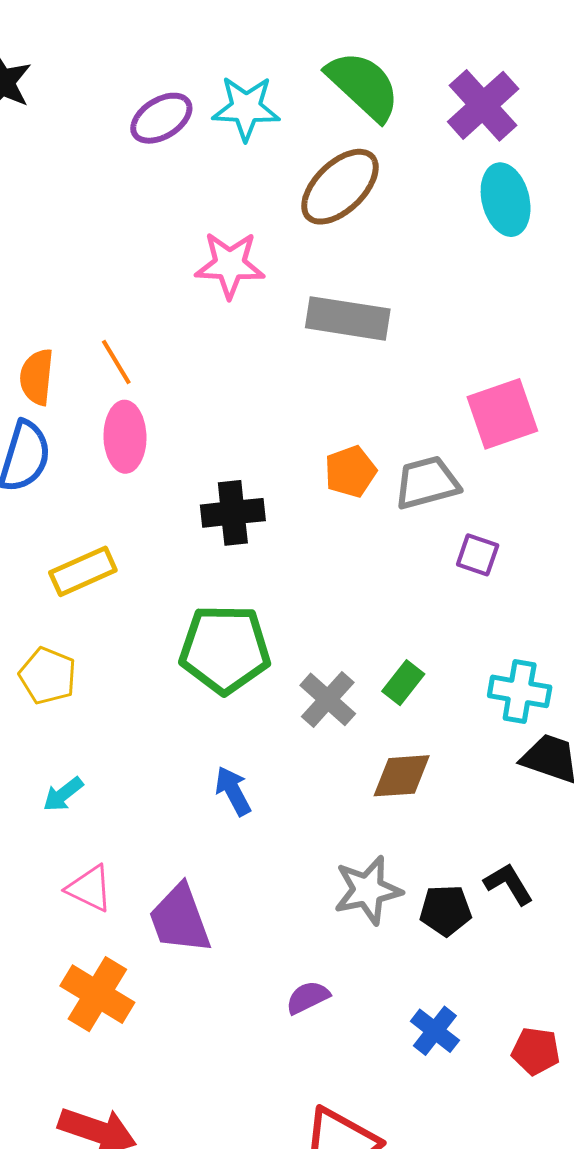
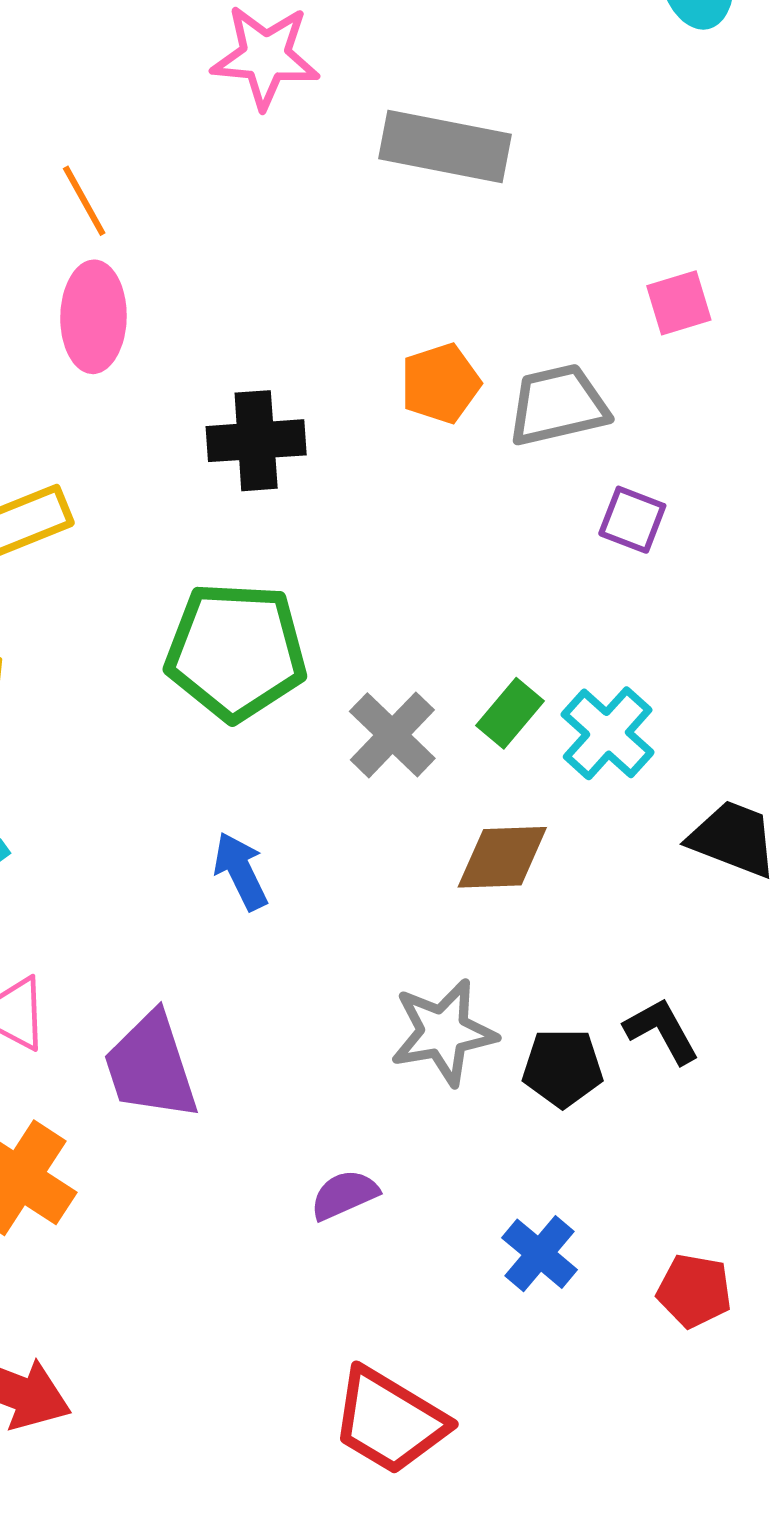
pink square: (502, 414) -> (679, 303), size x0.6
cyan cross: (520, 691) -> (608, 733), moved, turned 30

